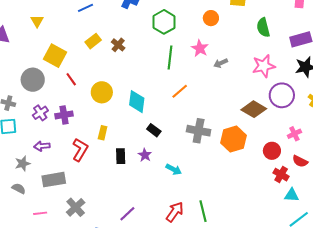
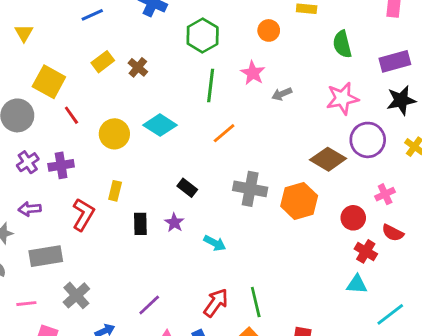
cyan diamond: (137, 102) -> (160, 125), moved, turned -65
cyan triangle: (292, 195) -> (357, 284), moved

